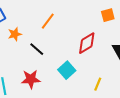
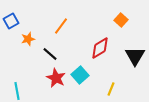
orange square: (108, 15) -> (121, 20), turned -32
red star: (31, 79) -> (56, 78), moved, turned 30

